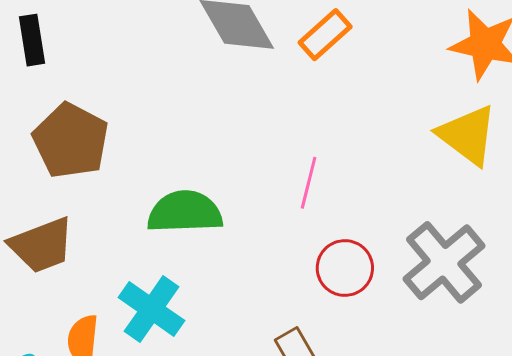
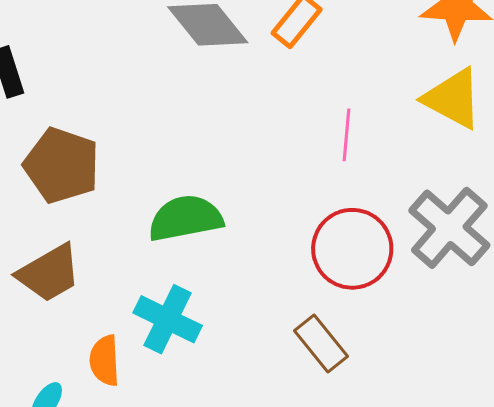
pink line: (309, 183) -> (346, 135), moved
red circle: (345, 268) -> (352, 249), size x1.4

